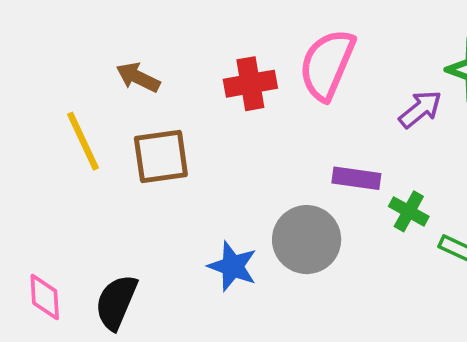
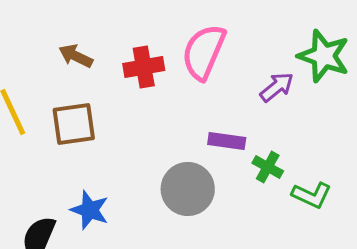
brown arrow: (138, 77) -> (76, 56), moved
blue star: (232, 266) -> (90, 210), moved

